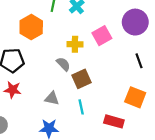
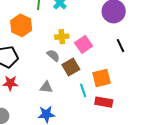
pink square: (102, 36) -> (84, 44), moved
orange square: (135, 97) -> (102, 78), moved, turned -30
cyan line: (81, 107) -> (83, 90), moved

